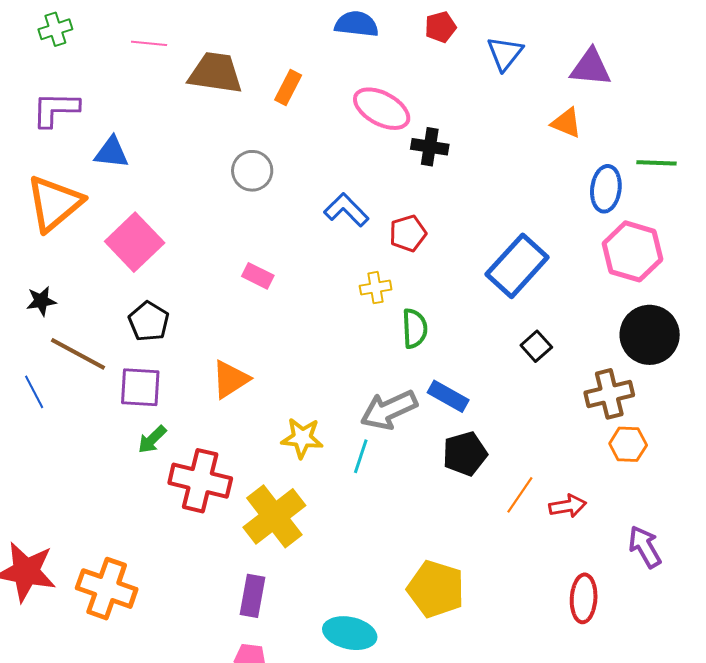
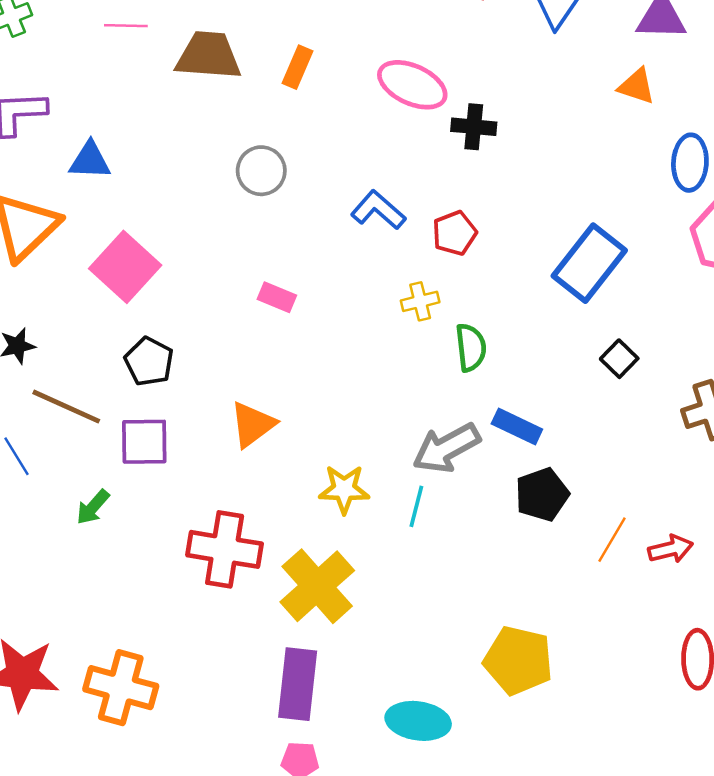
green arrow: (152, 440) -> (93, 507), moved
purple rectangle: (253, 596) -> (298, 684), size x1.4

